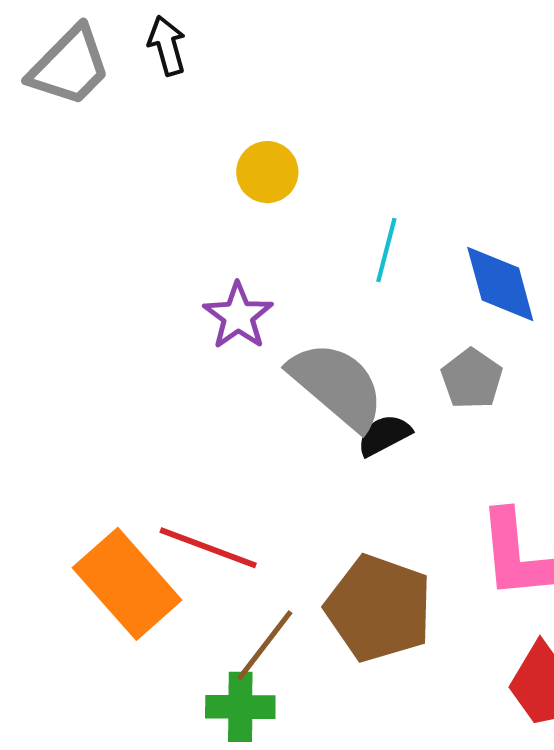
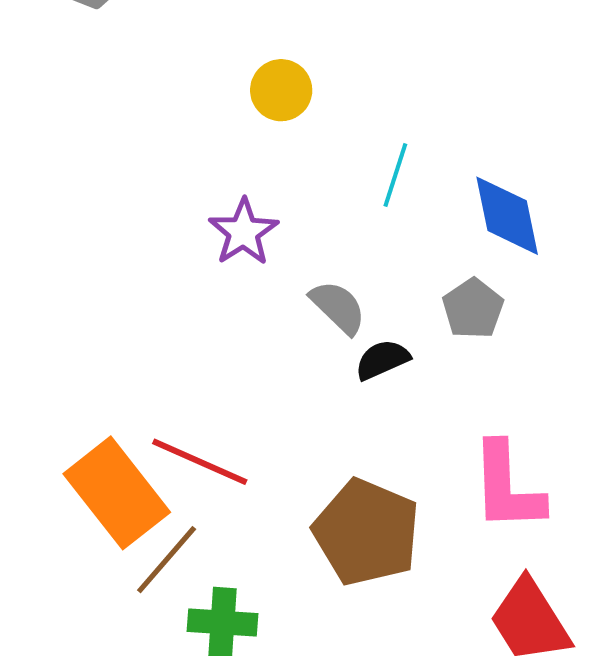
gray semicircle: (337, 385) -> (338, 307), size x0.6
brown line: (265, 645) -> (167, 560), moved

